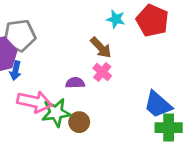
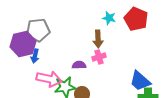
brown arrow: (101, 48) -> (98, 39), turned 42
pink cross: (102, 72) -> (99, 57), turned 32

